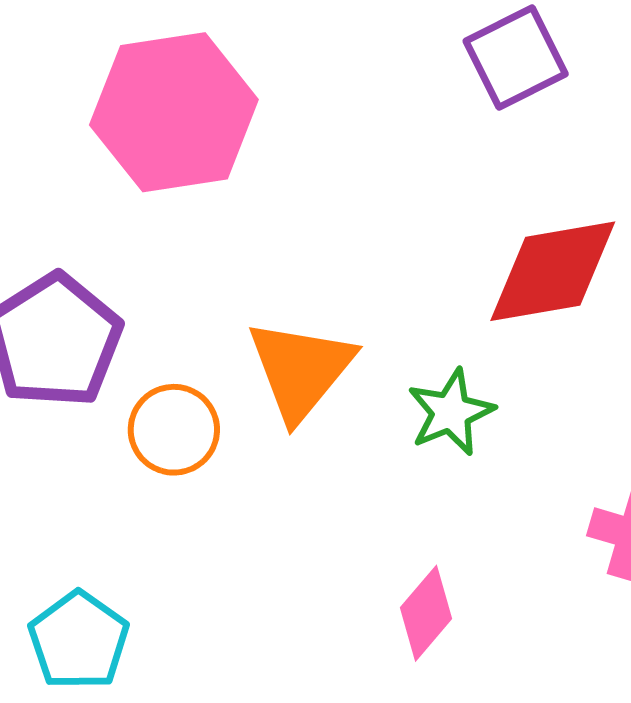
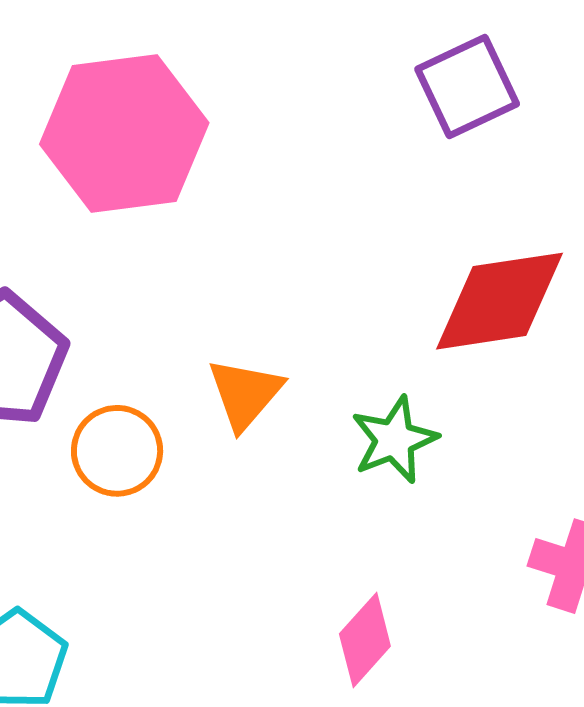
orange triangle: (301, 370) -> (245, 394), size x0.7

